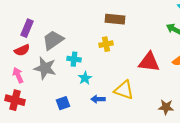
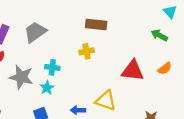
gray trapezoid: (53, 40) -> (35, 32), moved
cyan star: (85, 78) -> (47, 88), moved

